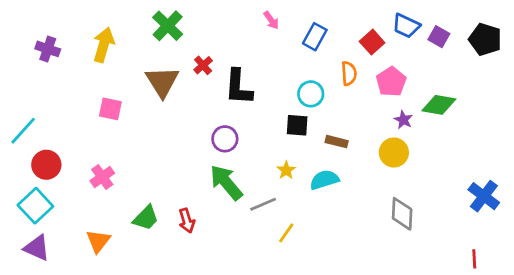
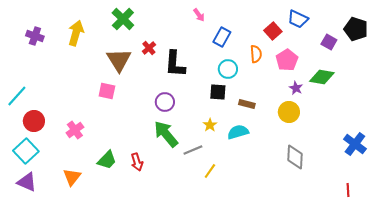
blue rectangle: (315, 37) -> (222, 37), moved
purple square: (439, 37) -> (329, 42), moved
pink square: (110, 109) -> (107, 91), moved

